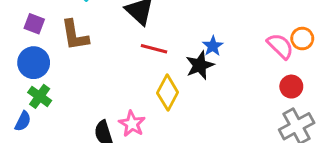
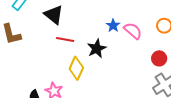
blue star: (213, 46) -> (113, 26), moved
pink semicircle: (280, 46) -> (133, 31), moved

